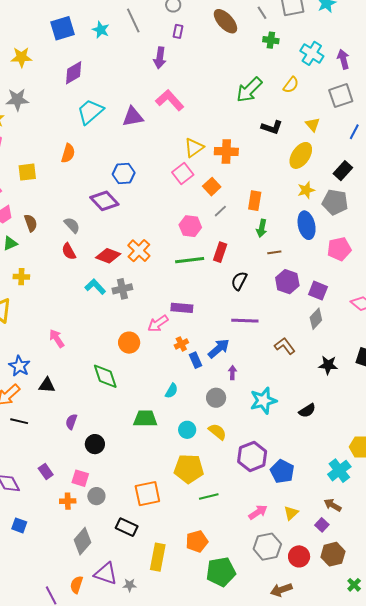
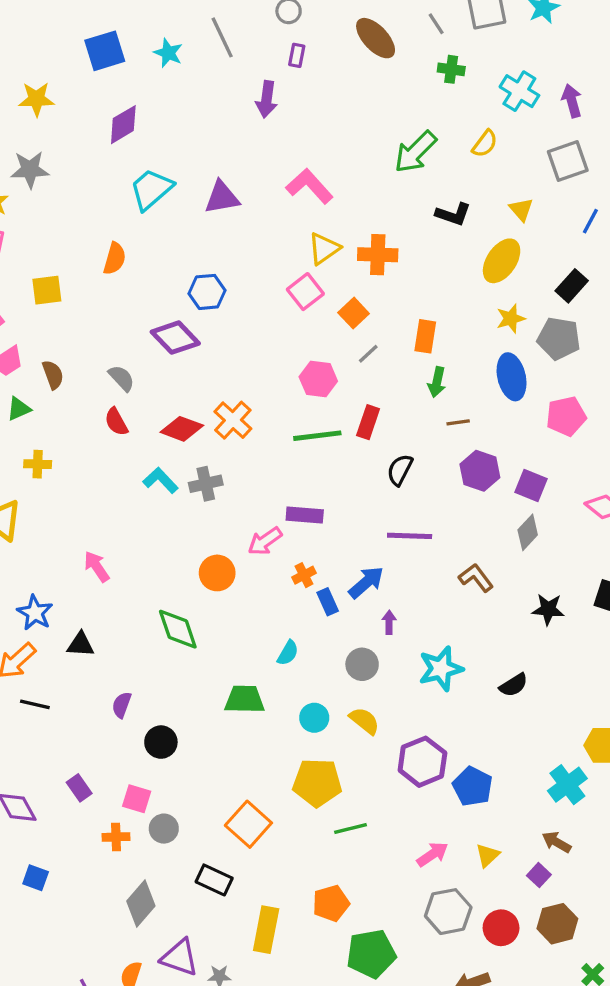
pink L-shape: (170, 100) -> (309, 186), moved
orange square: (147, 494) -> (248, 824), turned -36

